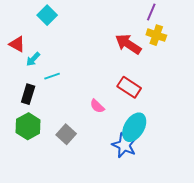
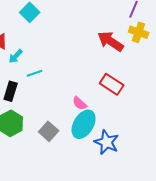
cyan ellipse: (134, 127) -> (84, 124), moved

